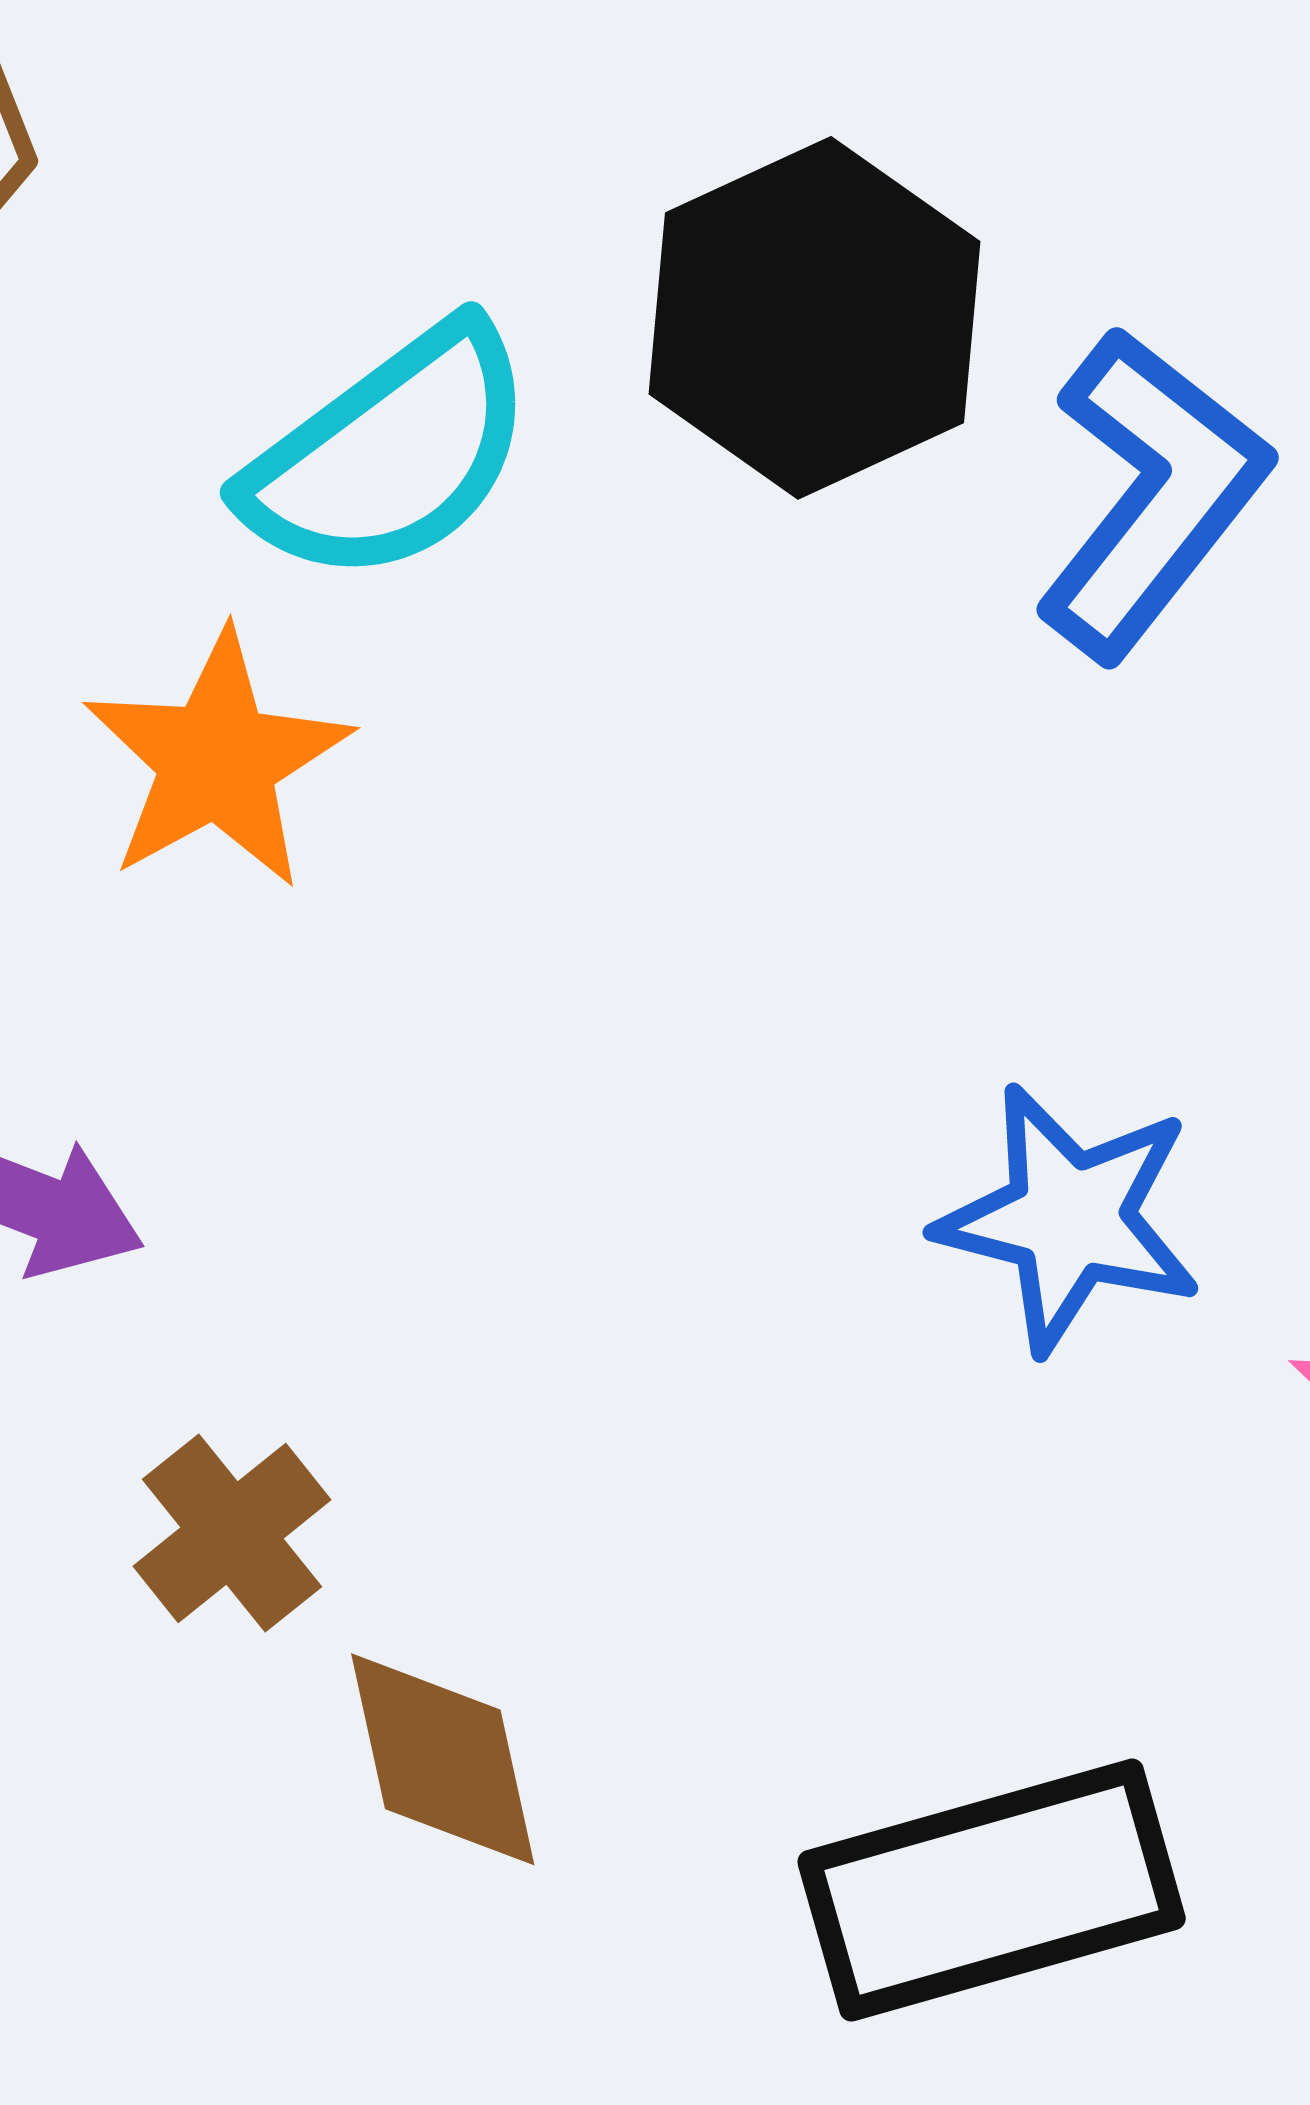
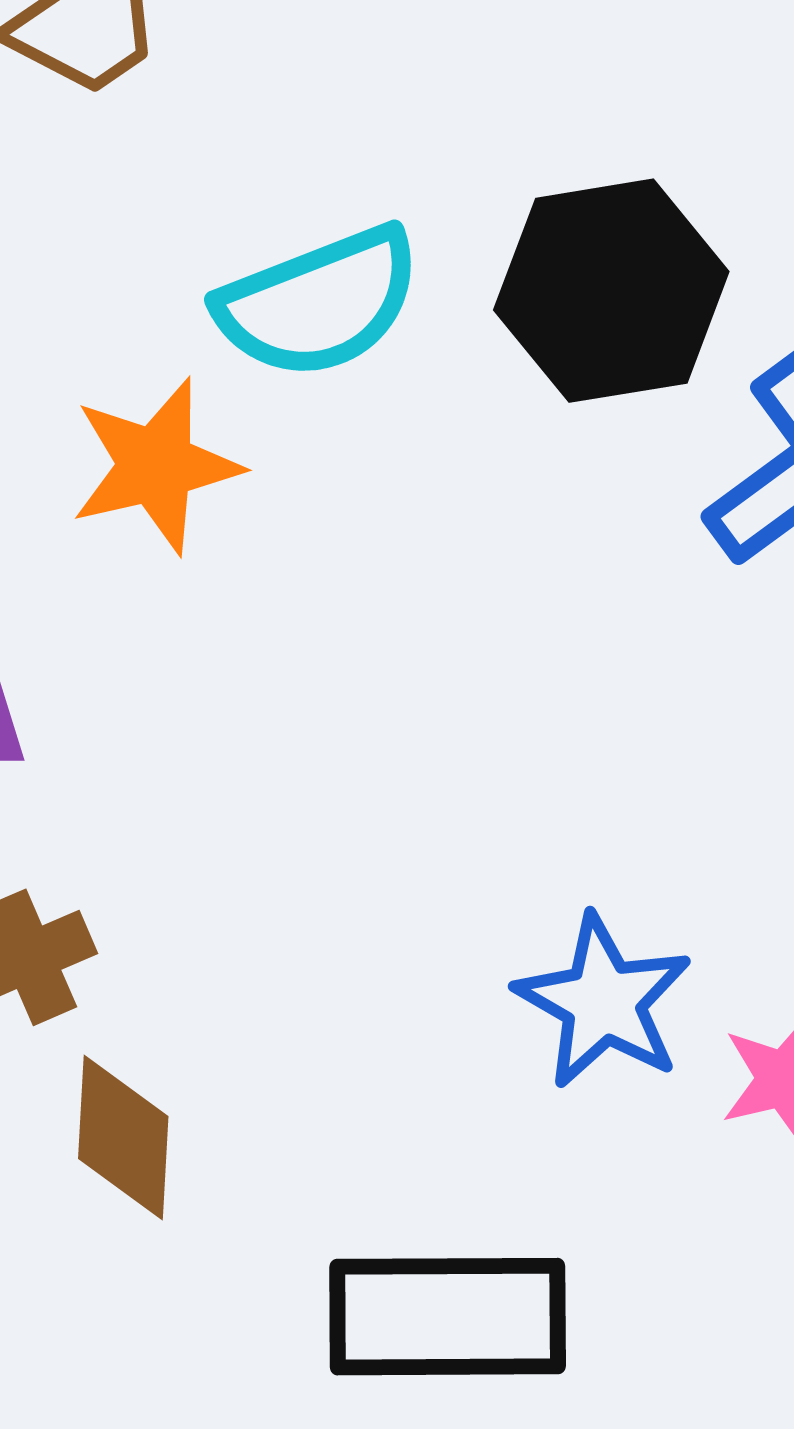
blue star: (1069, 1218) -> (603, 1002), moved

